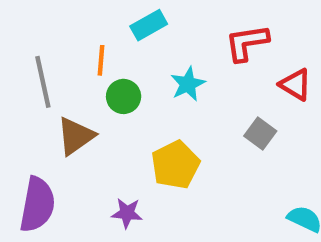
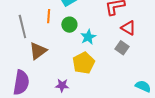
cyan star: (188, 84) -> (88, 37), moved
red triangle: (295, 85) -> (128, 28), moved
green circle: (124, 96) -> (69, 25), moved

